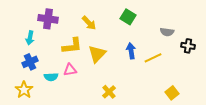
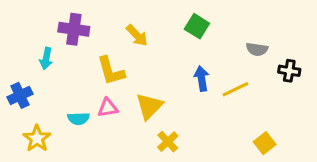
yellow L-shape: (72, 46) -> (111, 71), turned 80
yellow triangle: (97, 54) -> (149, 106), moved
blue cross: (30, 62) -> (20, 95), moved

